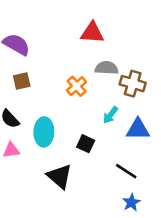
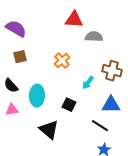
gray semicircle: (107, 68) -> (94, 37), moved
brown cross: (133, 84) -> (112, 71), moved
blue triangle: (138, 129) -> (111, 105), moved

